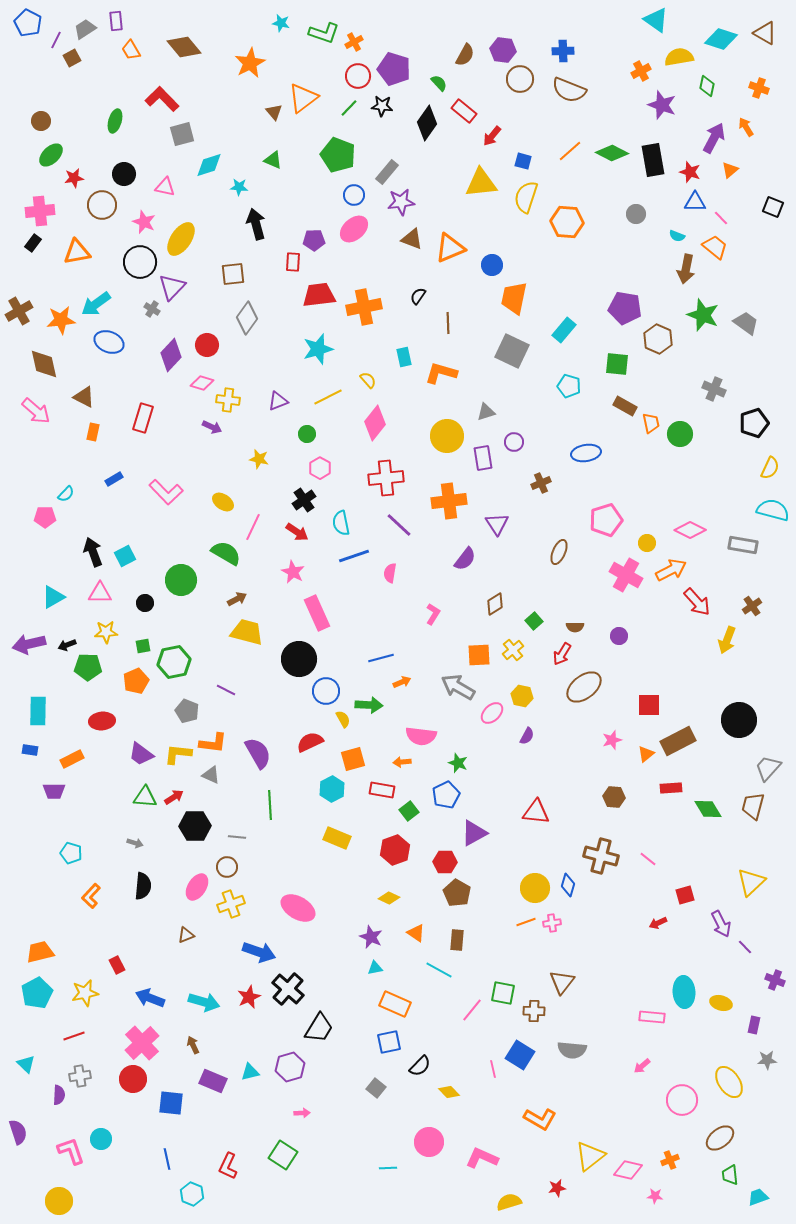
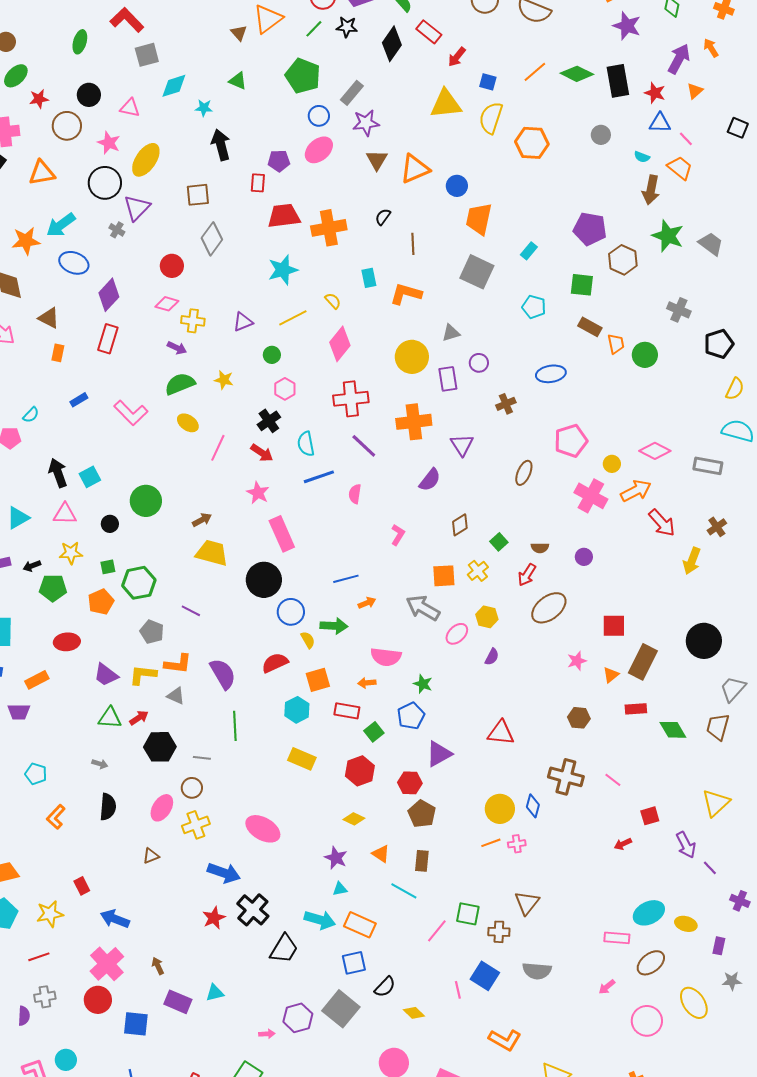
brown triangle: (412, 239) -> (377, 160), turned 40
cyan rectangle: (564, 330) -> (529, 251), size x0.7
purple diamond: (171, 355) -> (109, 295), moved
green semicircle: (226, 553) -> (180, 384), moved, turned -52
brown rectangle: (678, 741) -> (643, 662), turned -36
cyan ellipse: (684, 992) -> (649, 913), turned 68
cyan arrow: (204, 1002) -> (320, 920), moved
purple hexagon: (290, 1067) -> (298, 1018), moved
gray square: (376, 1088) -> (341, 1009), size x1.8
brown ellipse: (720, 1138) -> (651, 963), moved

